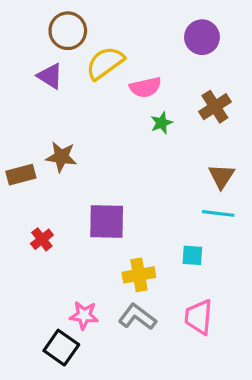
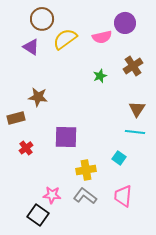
pink semicircle: (145, 87) -> (102, 37), moved
brown rectangle: (21, 175) -> (16, 118), moved
cyan square: (192, 255) -> (119, 158), turned 32

